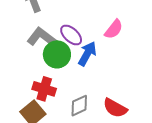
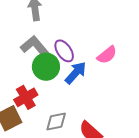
red cross: (44, 89) -> (26, 97), turned 30

